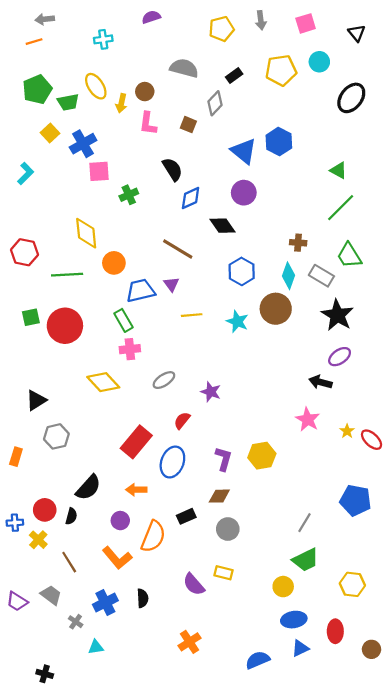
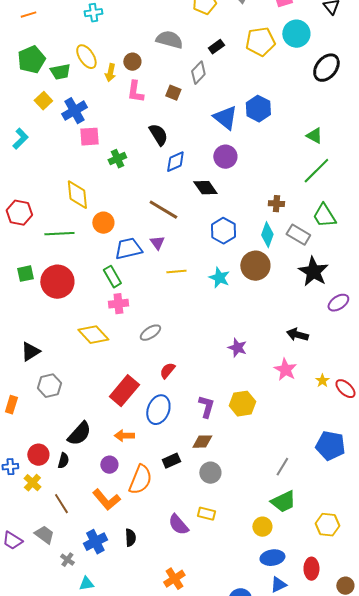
cyan circle: (319, 62) -> (296, 34), size x1.4
purple ellipse: (340, 357) -> (338, 303), moved
purple star: (211, 392) -> (237, 348), moved

